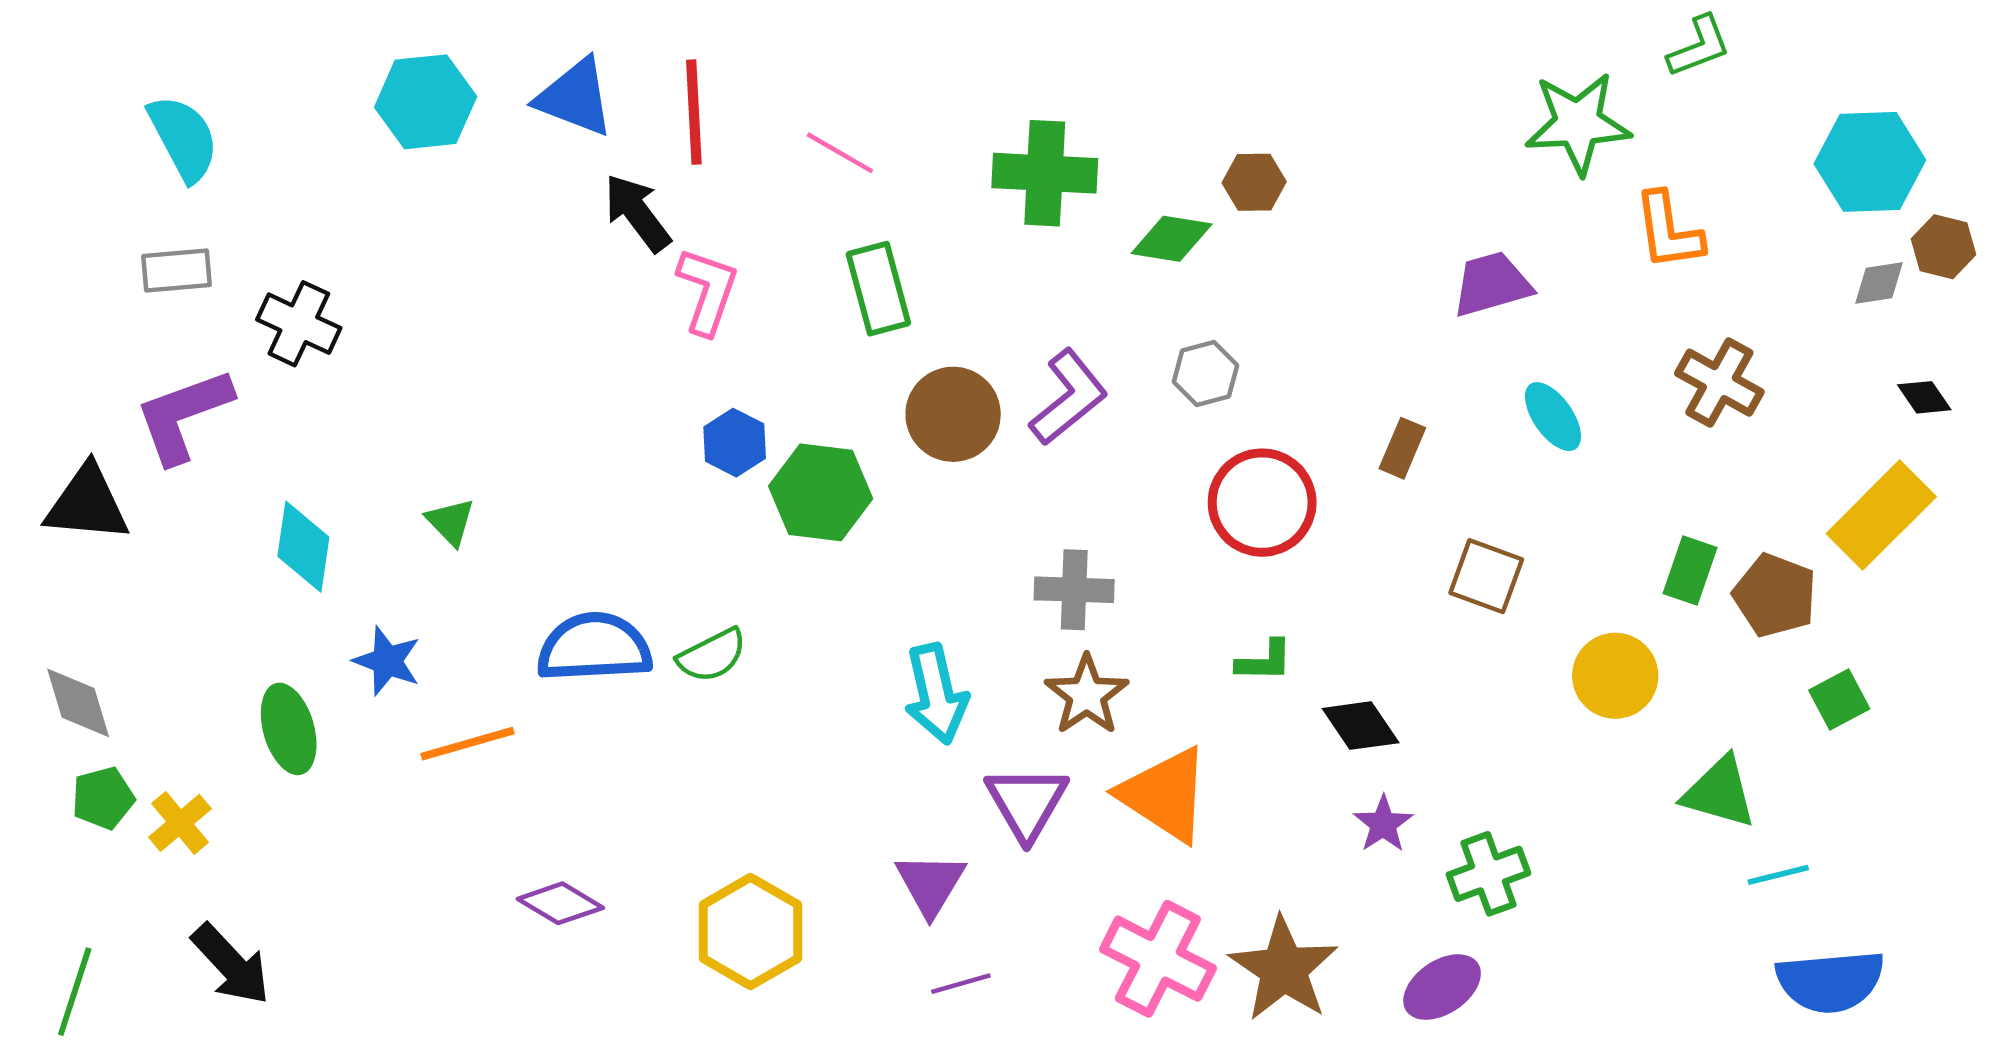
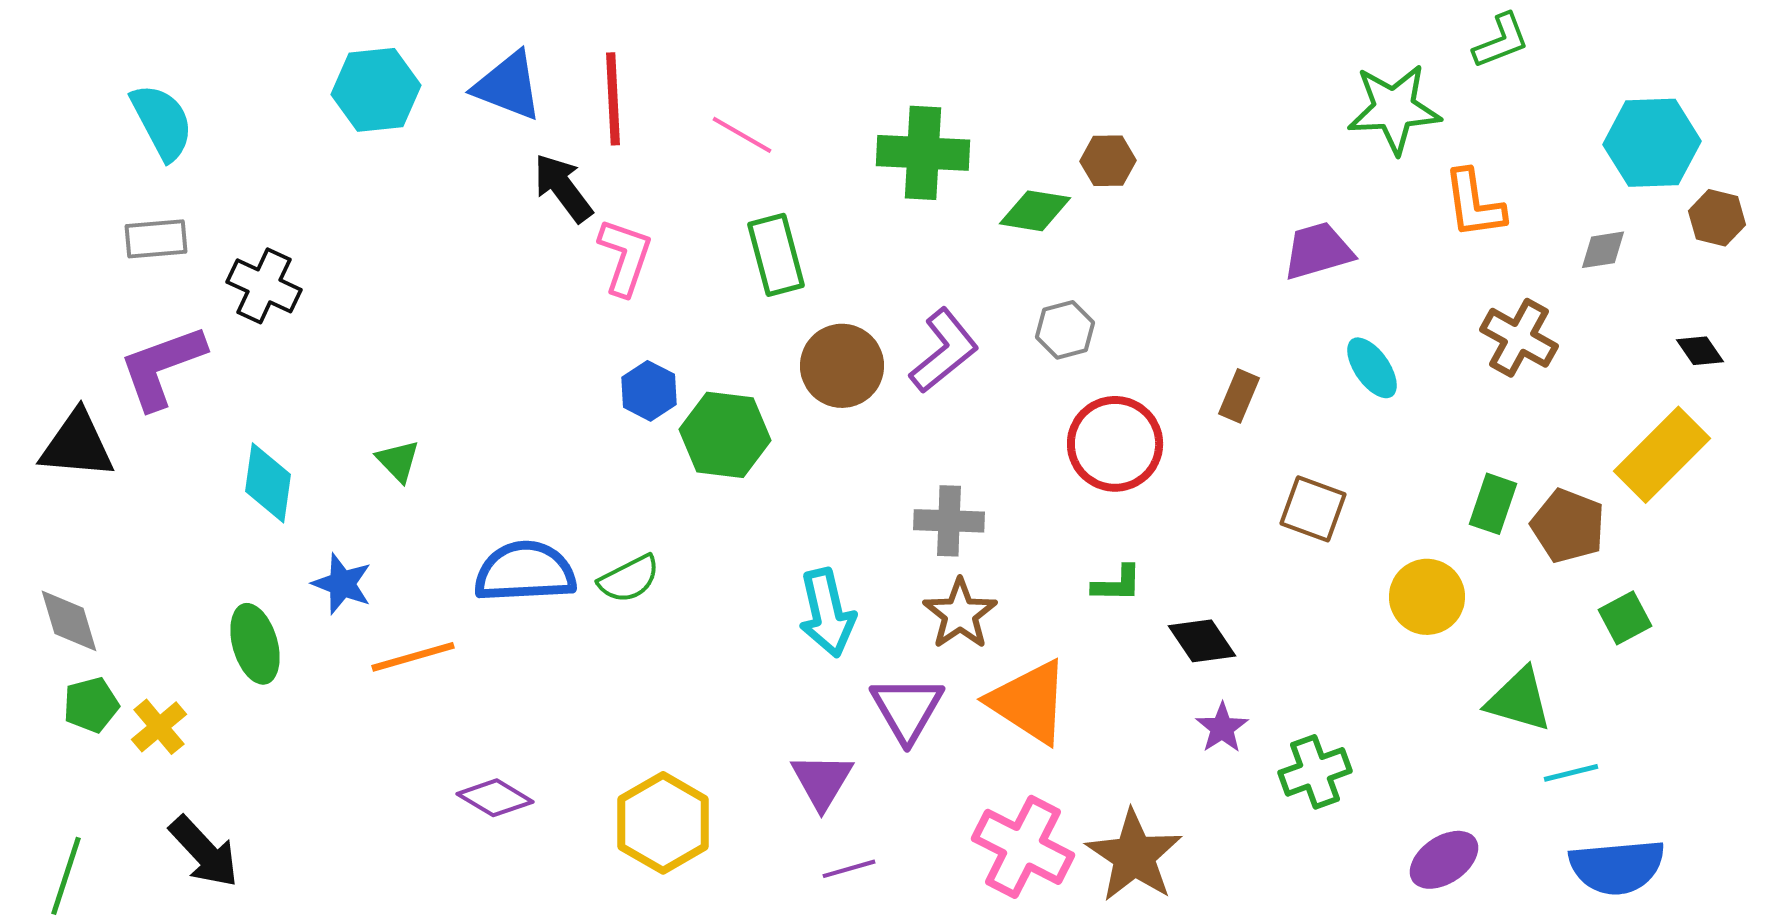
gray diamond: (1879, 283) -> (1603, 250), moved
purple ellipse: (1442, 987) -> (1444, 860), moved

